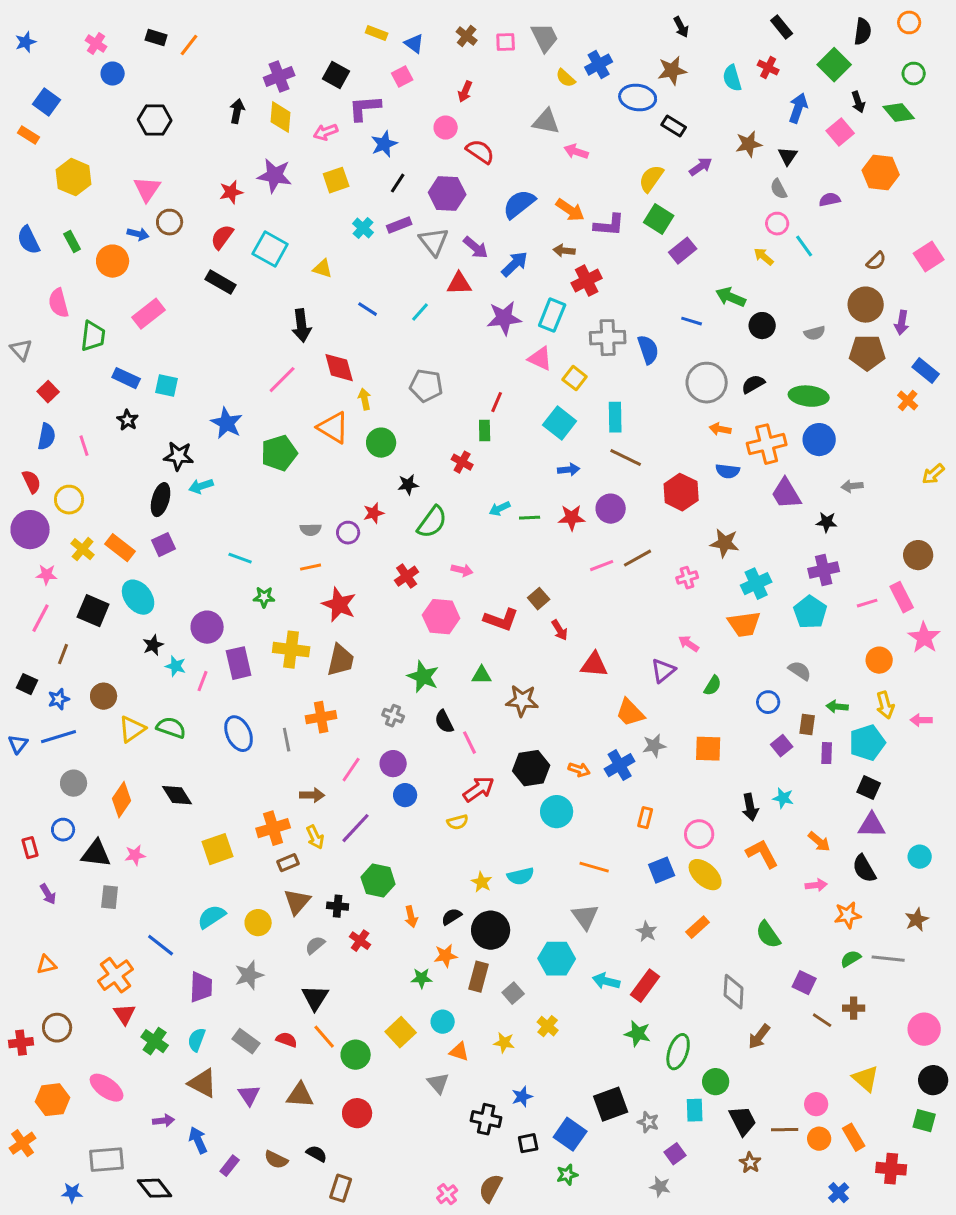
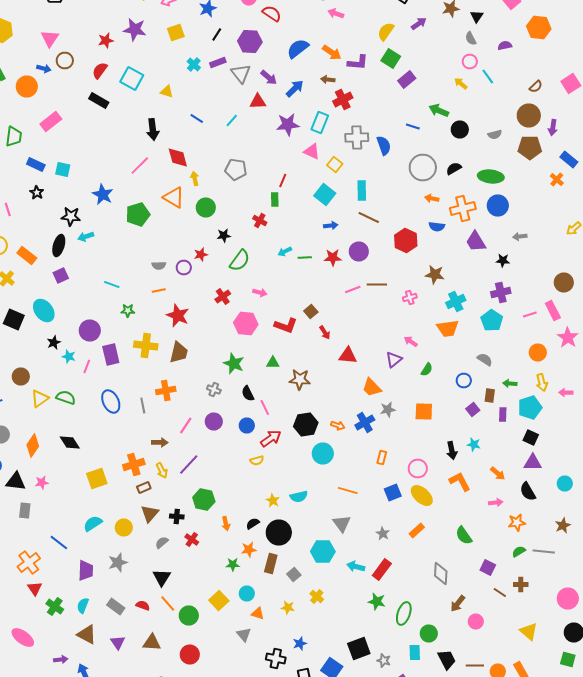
orange rectangle: (120, 548) -> (27, 256), moved
brown line: (638, 558) -> (377, 284), turned 30
blue circle: (405, 795) -> (247, 426), moved
pink circle: (816, 1104) -> (476, 622), moved

